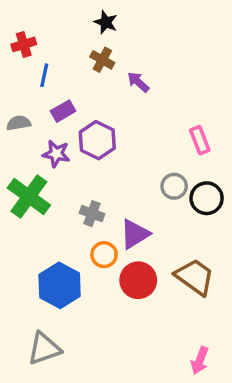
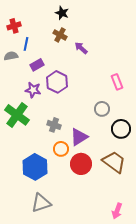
gray semicircle: (19, 123) -> (11, 56), moved
black circle: (207, 198) -> (121, 129), moved
gray triangle: (44, 349) -> (41, 203), moved

